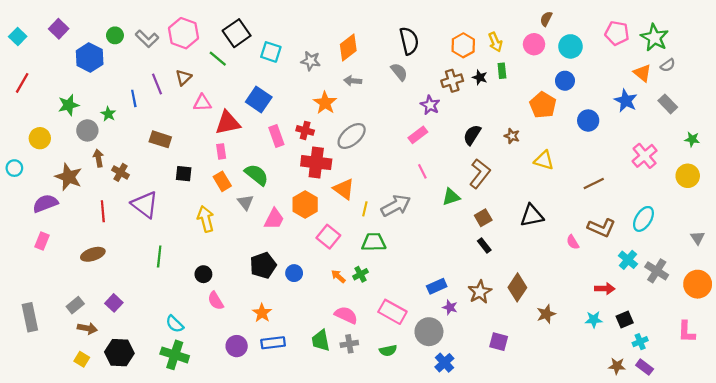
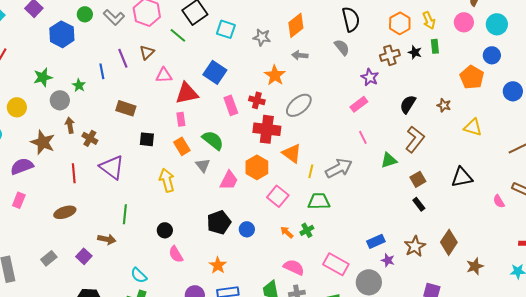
brown arrow: (87, 328) -> (107, 239), moved

